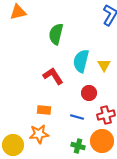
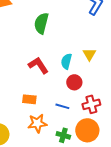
cyan semicircle: (81, 61) -> (66, 61), moved, size x0.7
orange star: (39, 134) -> (37, 123), moved

